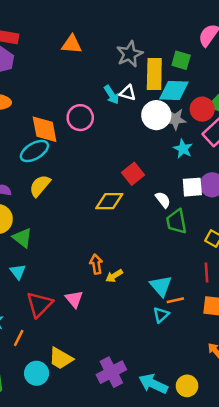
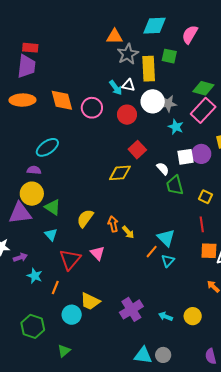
orange triangle: (72, 44) -> (115, 37), moved
cyan diamond: (174, 91) -> (155, 26), moved
red circle: (202, 109) -> (127, 115), moved
orange diamond: (45, 129) -> (62, 100), moved
cyan ellipse: (34, 151) -> (47, 147), moved
yellow semicircle: (40, 186) -> (85, 218), moved
yellow arrow: (114, 276) -> (128, 232), turned -96
orange line: (175, 300) -> (152, 252), moved, turned -32
cyan arrow: (153, 384) -> (166, 316), size x0.6

